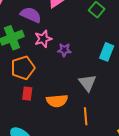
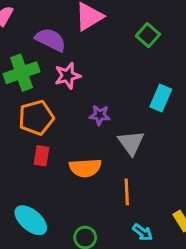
purple star: (64, 50) -> (100, 115), moved

